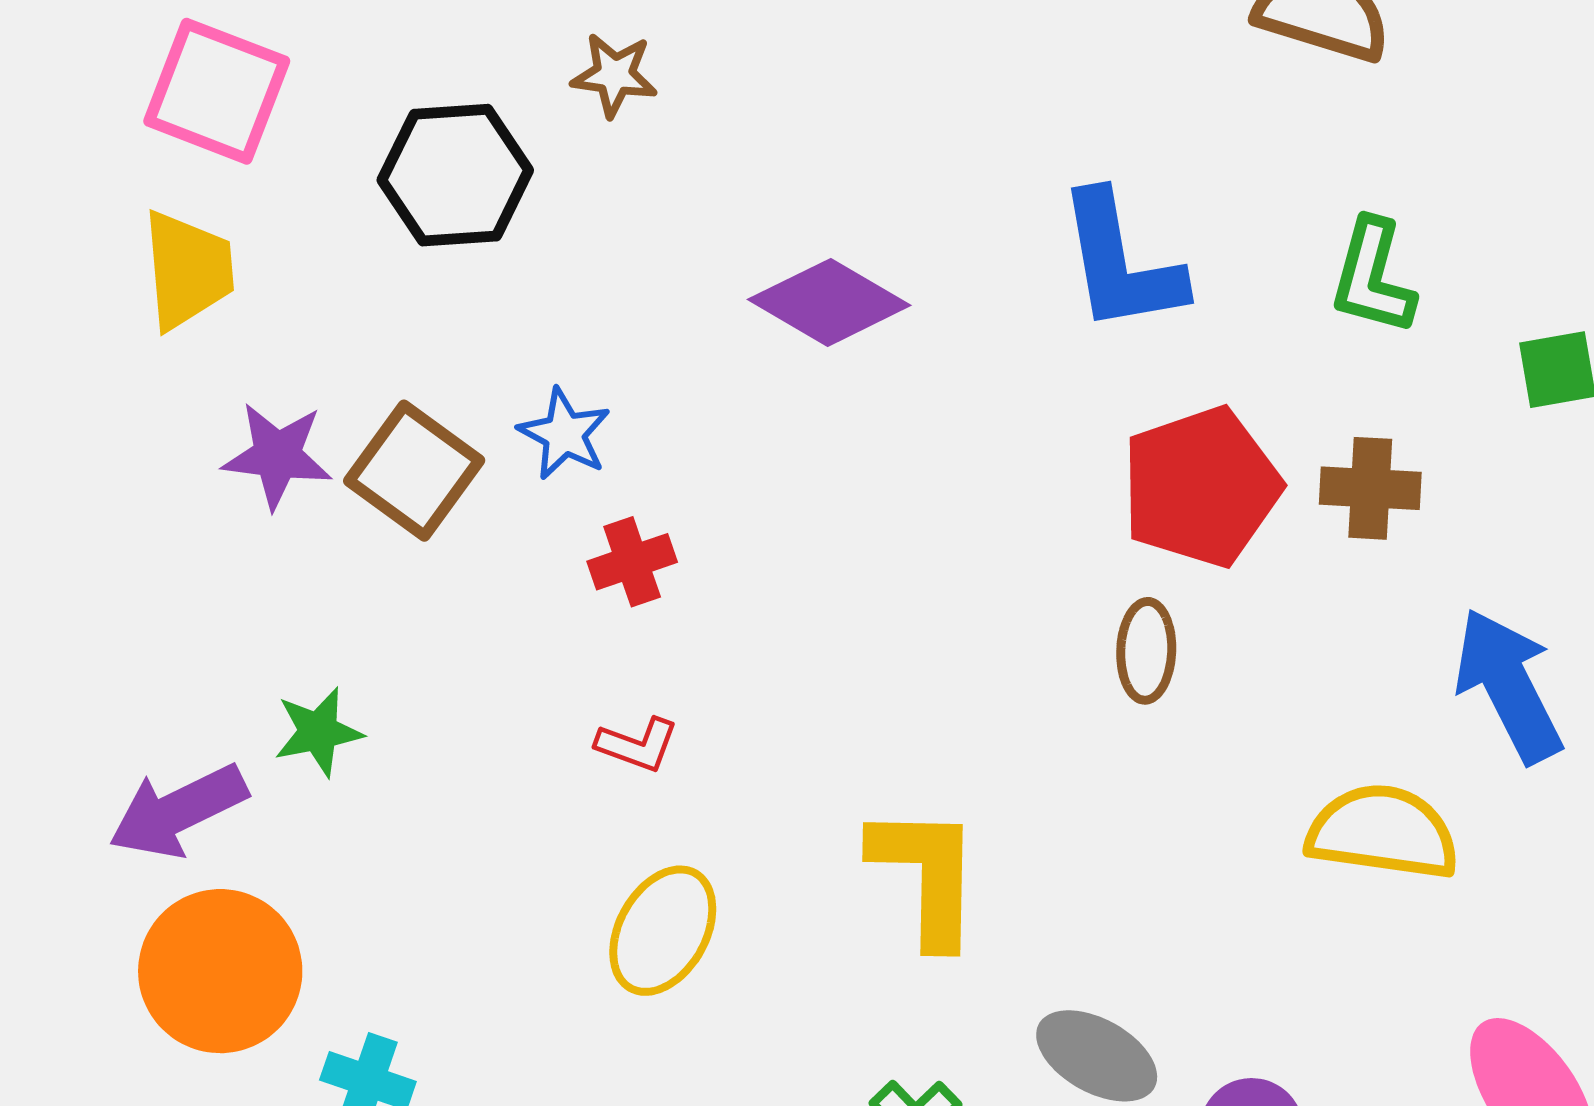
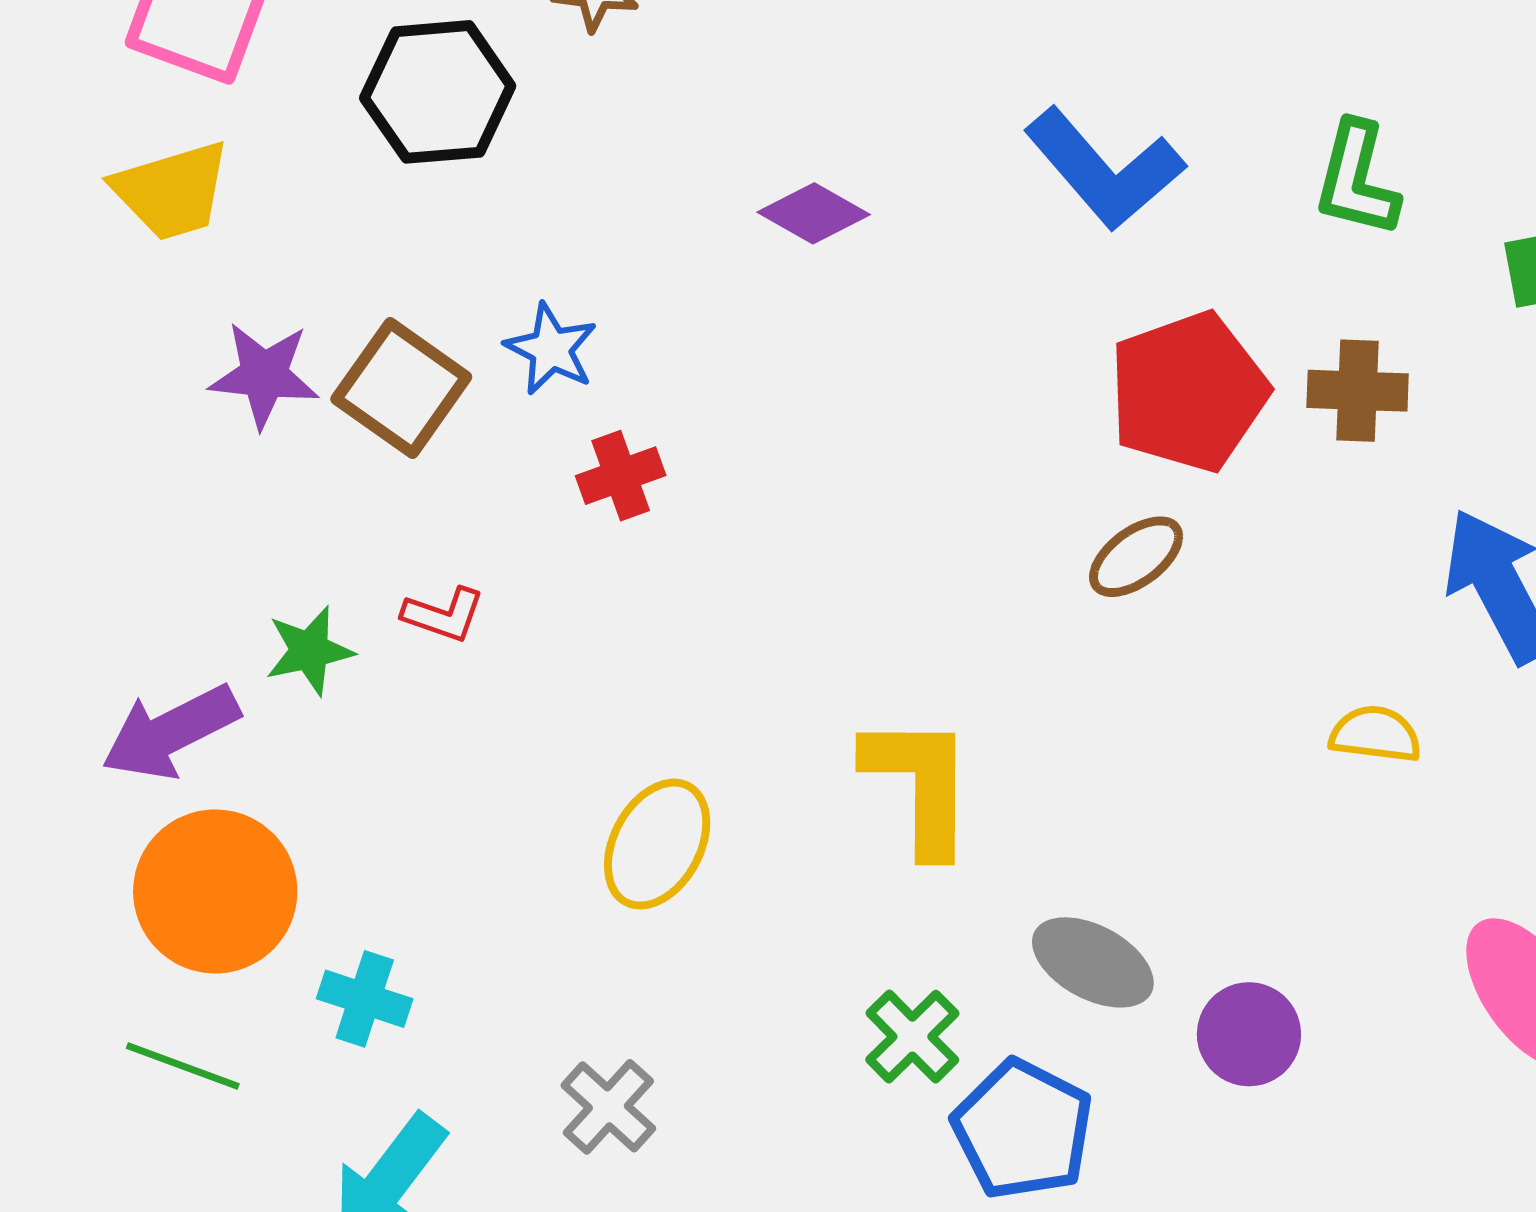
blue L-shape: (1121, 263) -> (1104, 169), turned -30
yellow trapezoid: (188, 270) -> (172, 191), turned 79
purple diamond: (829, 302) -> (814, 213), size x0.7
brown ellipse: (1146, 651) -> (1136, 557), turned 52
red L-shape: (637, 745) -> (443, 615), moved
yellow semicircle: (1383, 832) -> (1375, 734), size x0.6

